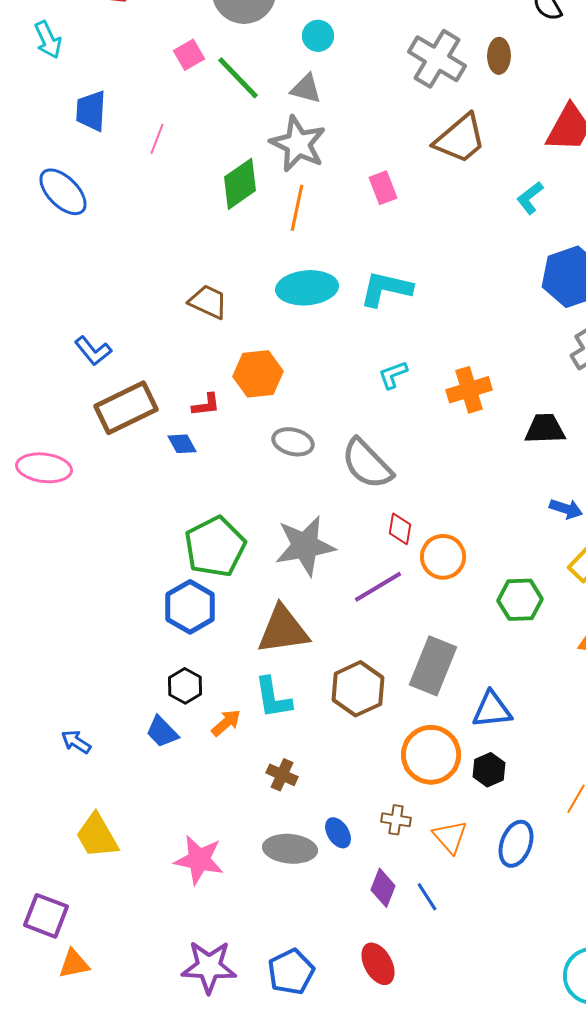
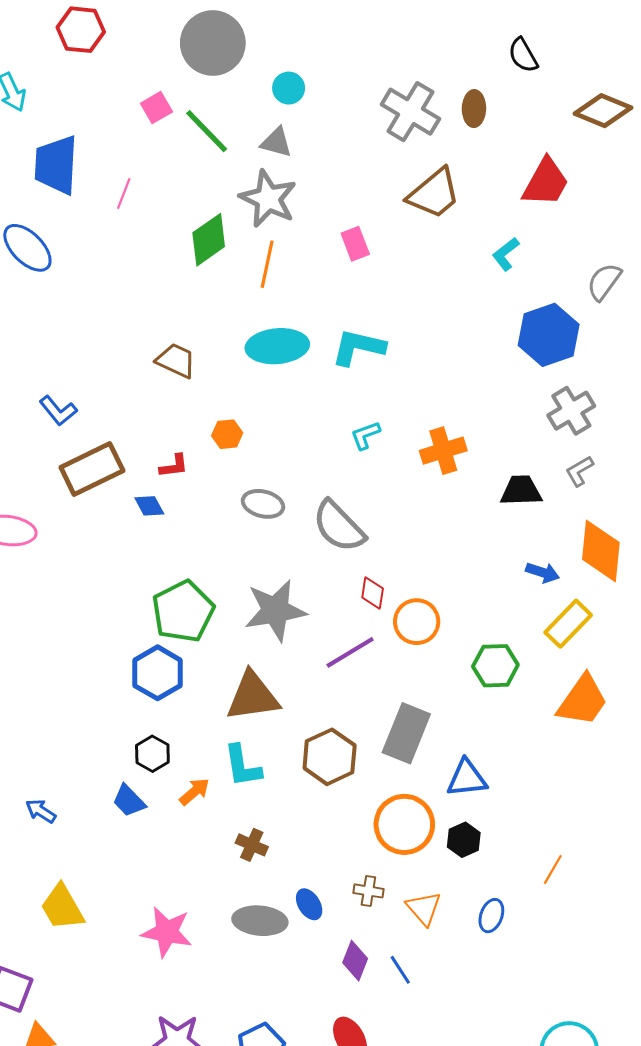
blue trapezoid: (91, 111) -> (56, 165), size x1.4
orange hexagon: (258, 374) -> (227, 434), size x0.6
blue ellipse: (516, 844) -> (491, 916), size x0.7

